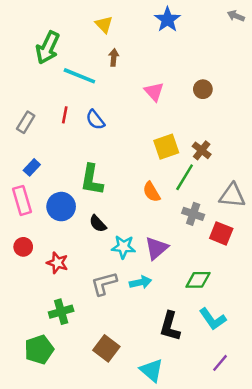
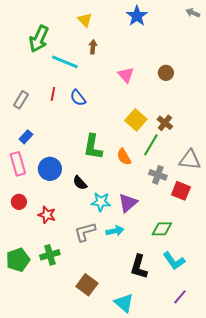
yellow square: (166, 147) -> (136, 120), turned -30
green L-shape: (92, 180) -> (93, 147), moved
green pentagon: (39, 350) -> (18, 260), moved

